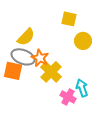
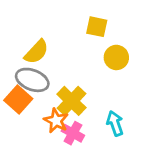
orange star: (40, 58) -> (56, 121), moved
orange square: (13, 71) -> (18, 100), turned 30
pink cross: (68, 97) -> (73, 133), moved

